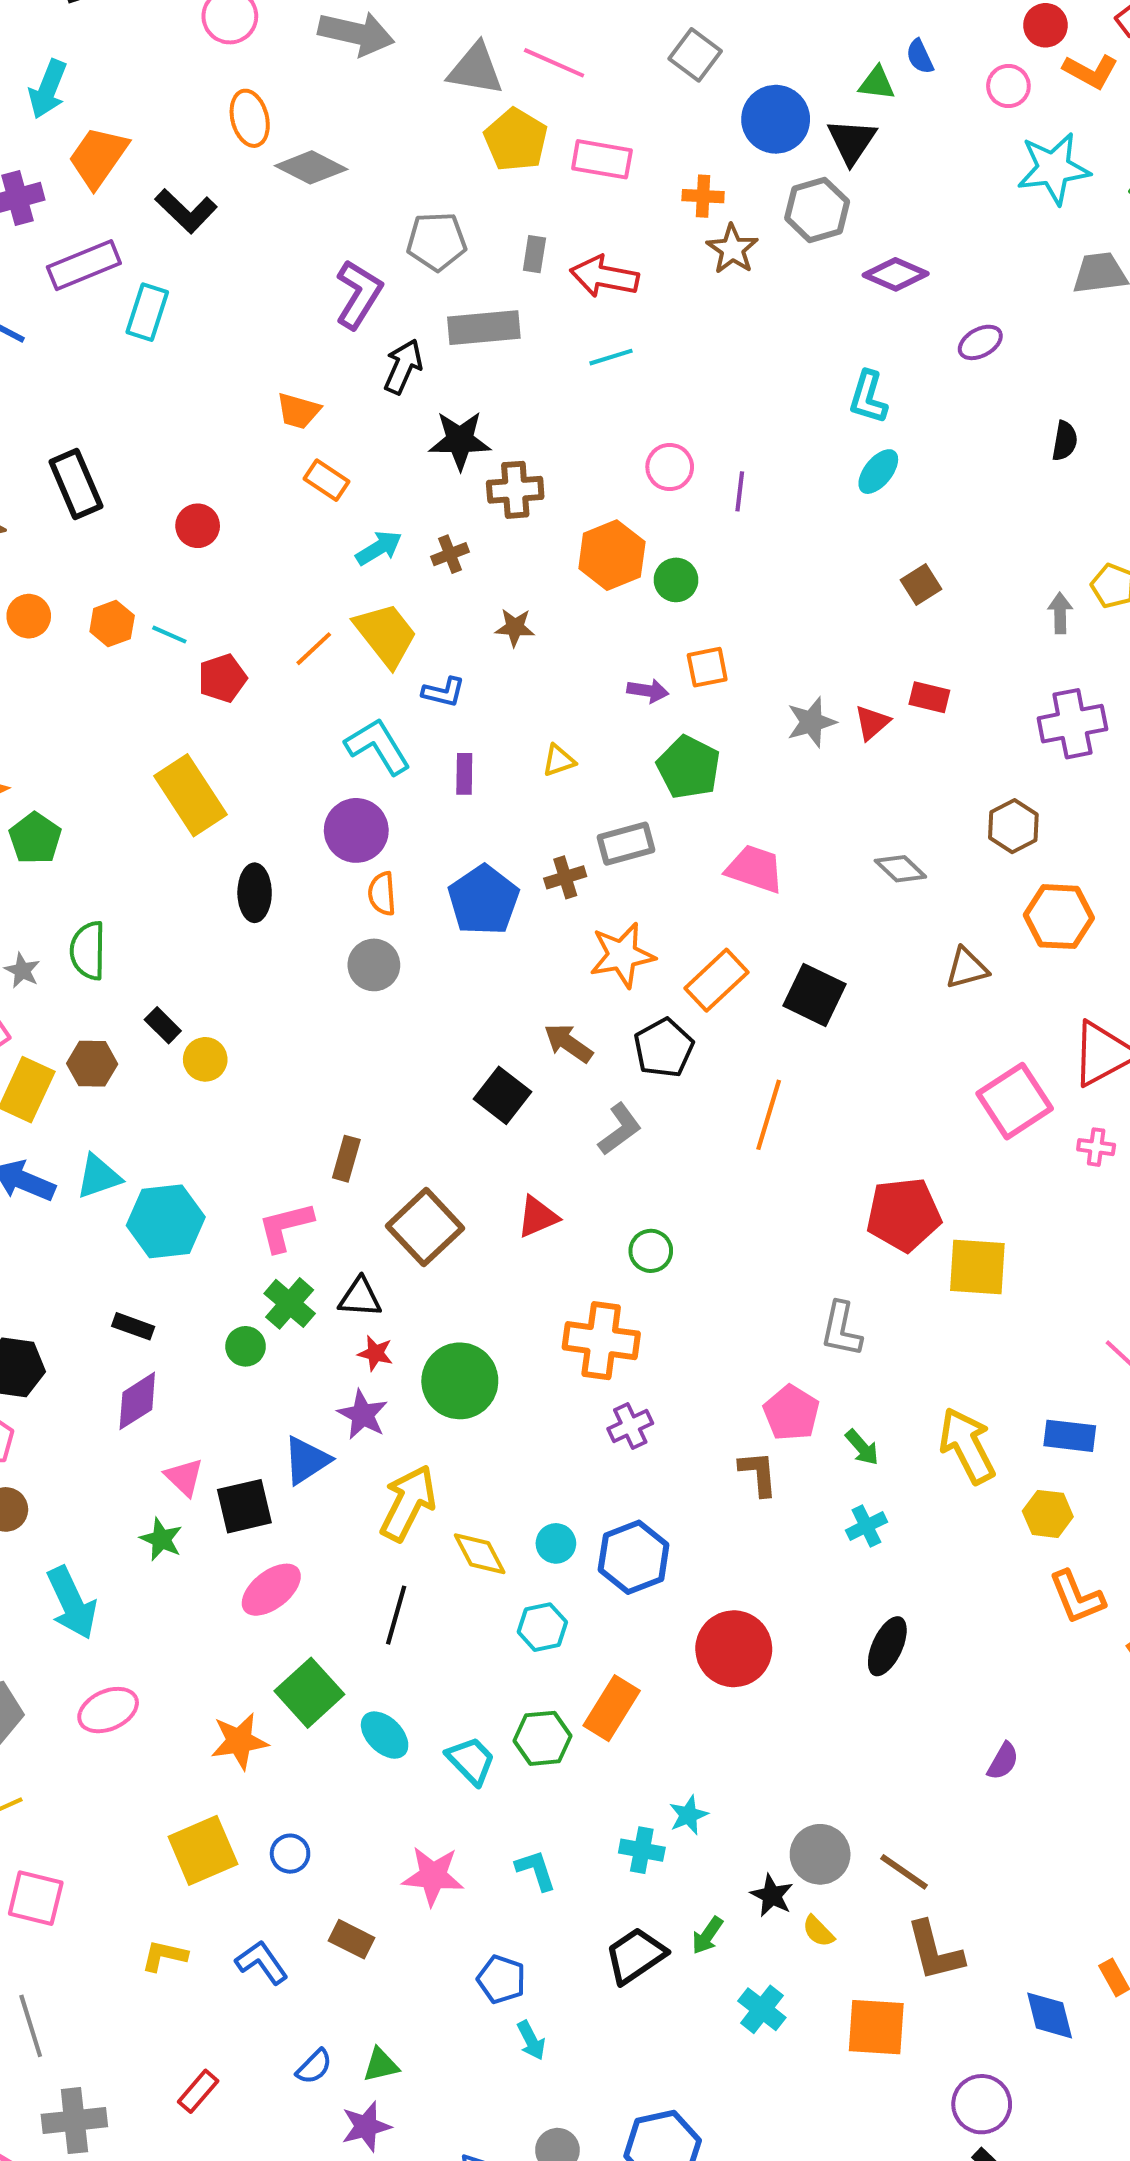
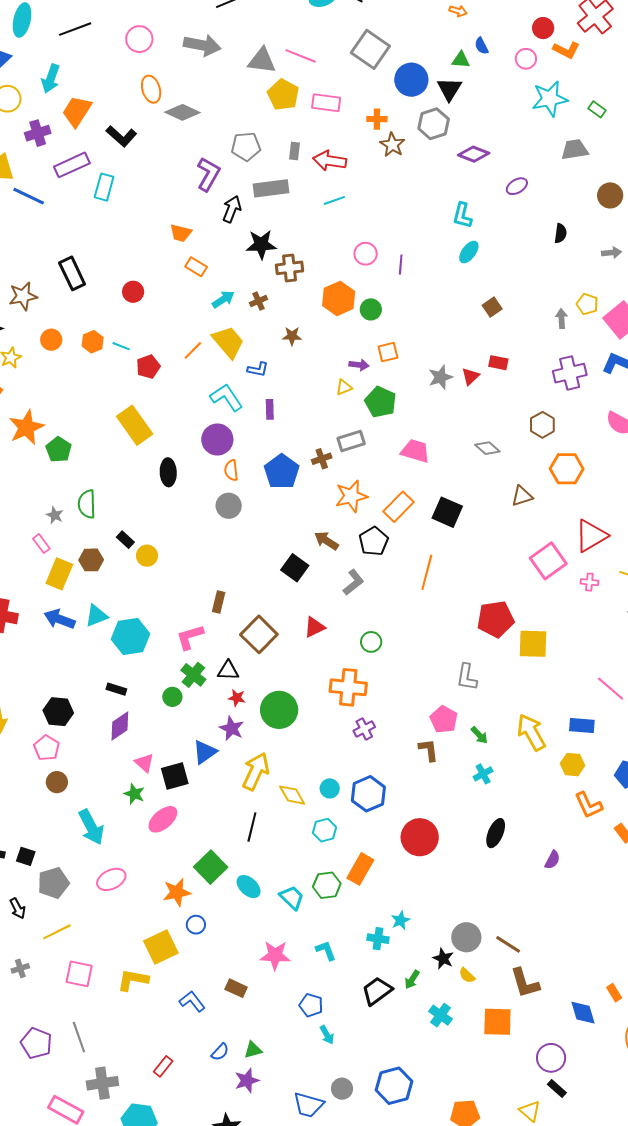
gray square: (695, 55) -> (370, 49), size x1.5
yellow triangle: (559, 760) -> (344, 387), moved
pink ellipse: (271, 1590) -> (163, 819), moved
purple semicircle: (1003, 1761) -> (552, 860), moved
blue circle: (290, 1854) -> (196, 925), moved
yellow L-shape: (164, 1956) -> (133, 980), moved, size x1.4

